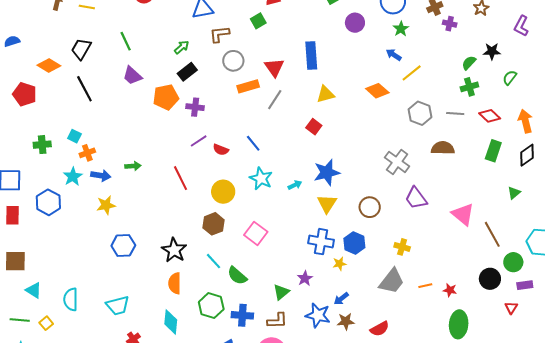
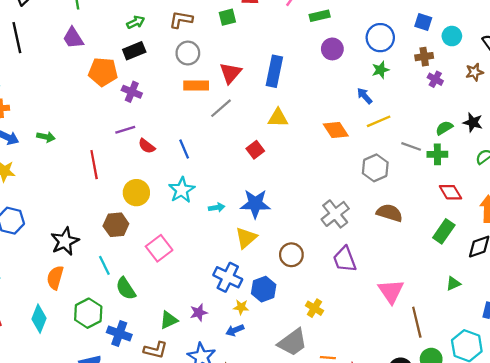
gray line: (455, 114) -> (411, 146), moved
blue arrow: (341, 299) -> (235, 330), moved

